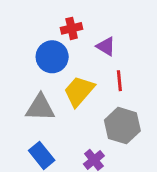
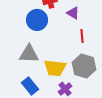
yellow trapezoid: (79, 91) -> (55, 68), moved, turned -125

